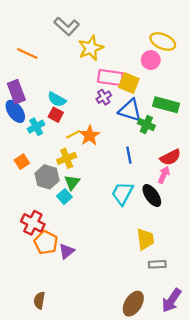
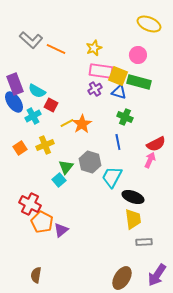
gray L-shape: (67, 26) -> (31, 40), moved
yellow ellipse: (163, 41) -> (149, 24), moved
yellow star: (91, 48) -> (94, 48), moved, size x0.7
orange line: (27, 54) -> (56, 49), moved
cyan semicircle: (57, 99) -> (37, 91), moved
green rectangle: (166, 105) -> (139, 82), moved
blue triangle: (130, 110) -> (119, 92), moved, size x0.7
green cross: (146, 125) -> (125, 117), moved
yellow cross: (67, 158) -> (45, 145), moved
gray hexagon: (47, 177) -> (90, 162), moved
black ellipse: (152, 195) -> (133, 197), moved, turned -35

